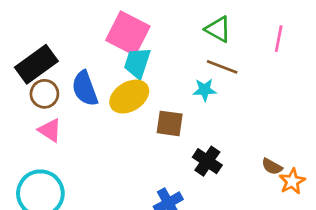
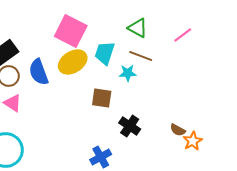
pink line: (279, 39) -> (183, 35), turned 42
cyan trapezoid: (137, 63) -> (105, 53), moved
yellow ellipse: (129, 97) -> (73, 62), moved

